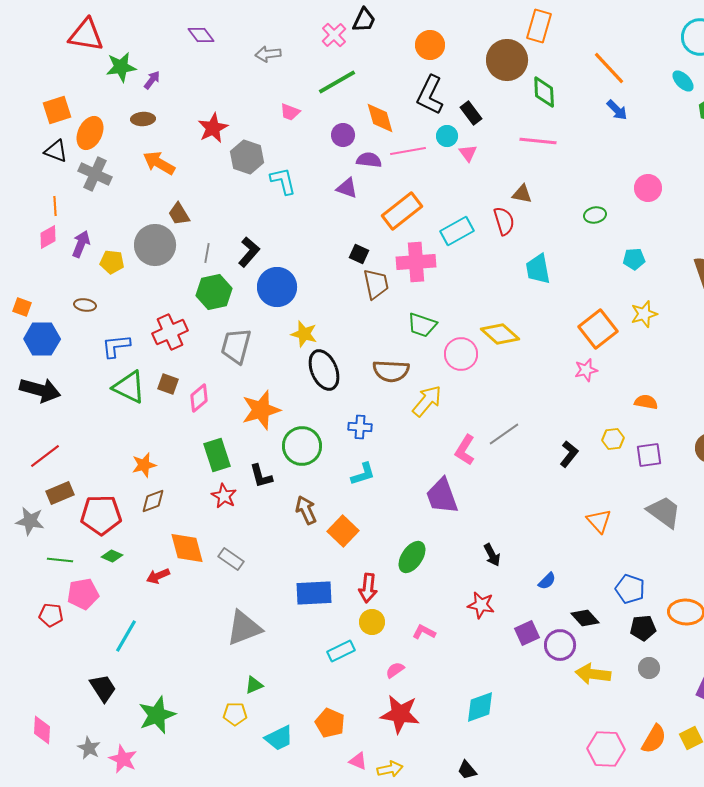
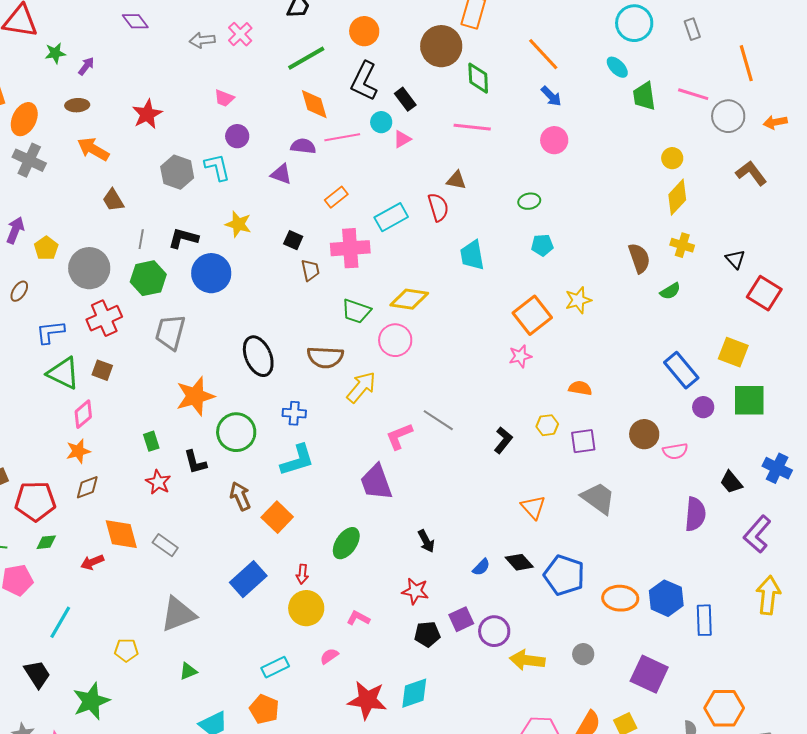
pink cross: (334, 35) -> (240, 34), moved
green star: (121, 67) -> (55, 53), size x0.7
green line: (337, 82) -> (306, 58), moved
purple circle: (343, 135) -> (237, 136), moved
pink triangle: (468, 153) -> (402, 139), turned 36
gray hexagon: (247, 157) -> (177, 172), moved
pink circle: (648, 188) -> (554, 140), moved
orange rectangle: (402, 211) -> (336, 197), size x0.6
gray circle: (155, 245) -> (89, 268), moved
black L-shape: (249, 252) -> (183, 238), turned -116
cyan pentagon: (634, 259) -> (542, 245), moved
yellow pentagon: (112, 262) -> (46, 248), turned 30
brown trapezoid: (376, 284) -> (310, 270), size x0.7
brown ellipse: (85, 305) -> (19, 291), turned -65
yellow star: (304, 334) -> (238, 224), moved
yellow diamond: (500, 334) -> (409, 299), moved, turned -33
pink diamond: (199, 398) -> (83, 414), moved
gray line: (504, 434) -> (438, 420), turned 68
pink L-shape: (465, 450) -> (399, 436), turned 36
green rectangle: (217, 455) -> (151, 441), size x0.6
cyan L-shape: (363, 474) -> (297, 460), size x1.4
green diamond: (112, 556) -> (46, 542), turned -30
red arrow: (368, 588) -> (302, 574), size x0.7
blue pentagon: (630, 589) -> (564, 575), size x1.4
blue rectangle: (314, 593) -> (248, 579), turned -39
black diamond: (585, 618) -> (519, 562), moved
yellow circle: (372, 622) -> (306, 608), size x1.4
black pentagon: (643, 628) -> (427, 634), moved
cyan rectangle: (341, 651) -> (275, 667), moved
yellow pentagon: (235, 714) -> (126, 650), moved
red star: (400, 714) -> (367, 700), moved

